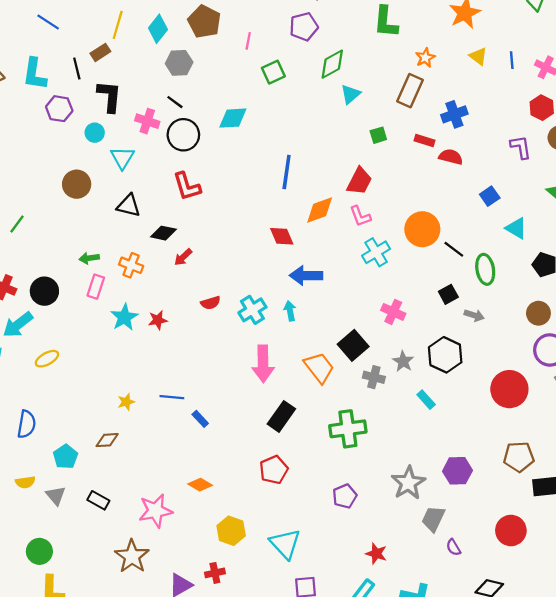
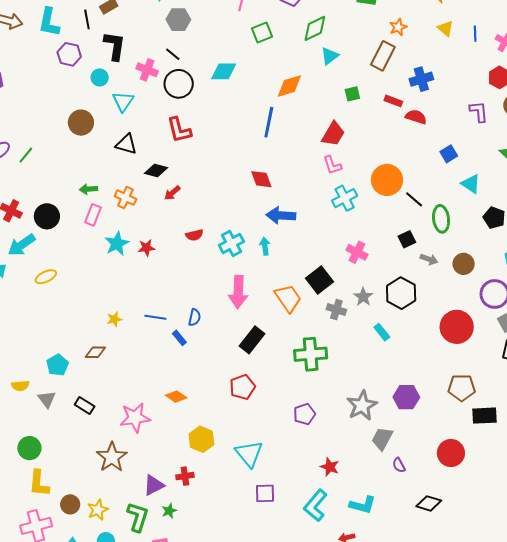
orange diamond: (320, 210) -> (289, 86), moved
brown circle: (538, 313) -> (464, 264), moved
blue semicircle: (27, 424) -> (194, 317), moved, size x0.7

